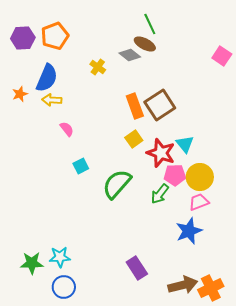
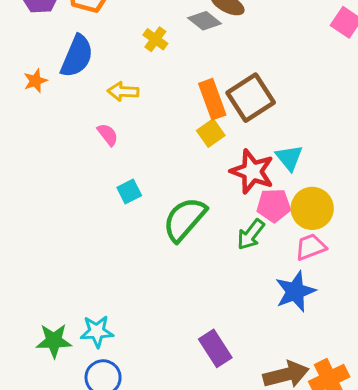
yellow arrow: (52, 100) -> (123, 92), moved
yellow square: (134, 139) -> (211, 133), moved

